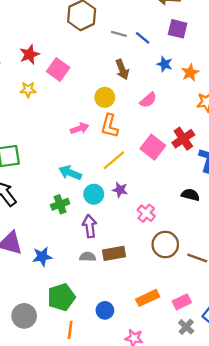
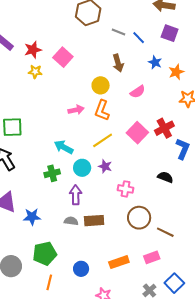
red star: (30, 54) -> (33, 50), moved
pink cross: (146, 213) -> (126, 189), turned -35
pink rectangle: (182, 302) -> (152, 257), moved

